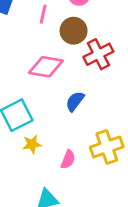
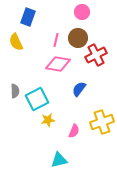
pink line: (43, 14) -> (56, 40), moved

